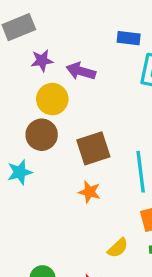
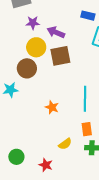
brown square: (93, 148) -> (60, 56), moved

